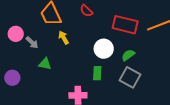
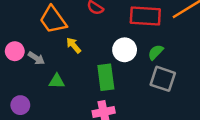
green rectangle: (97, 73) -> (106, 77), moved, size x1.5

